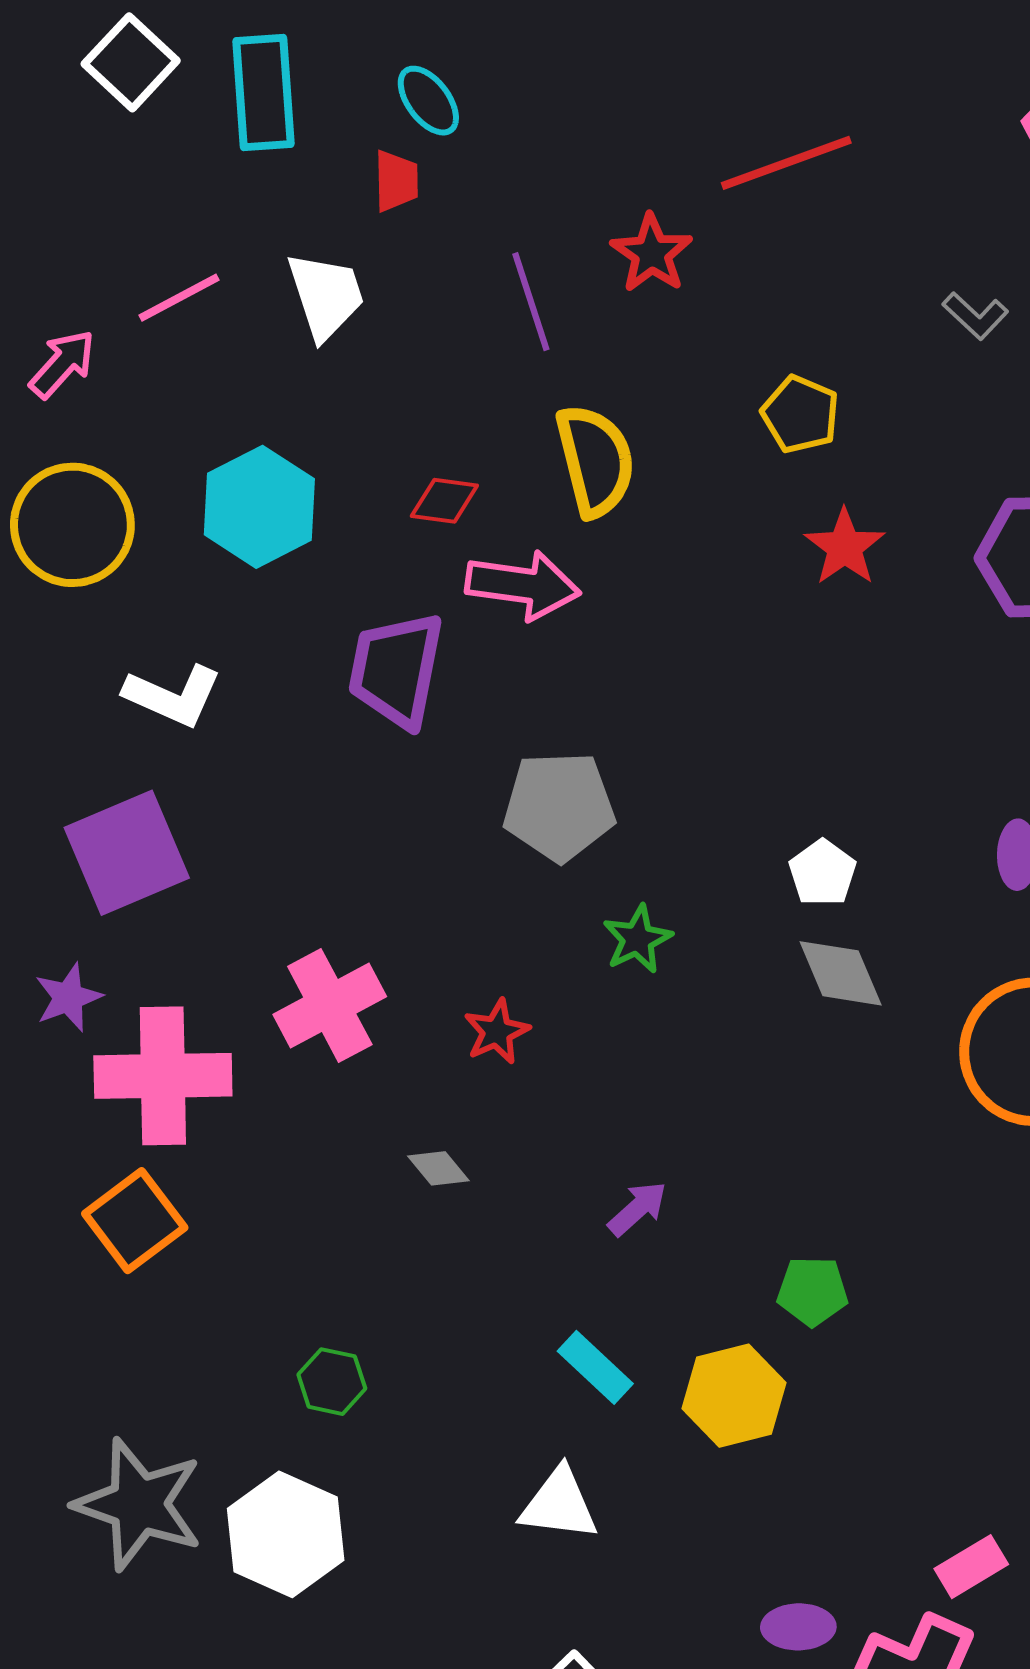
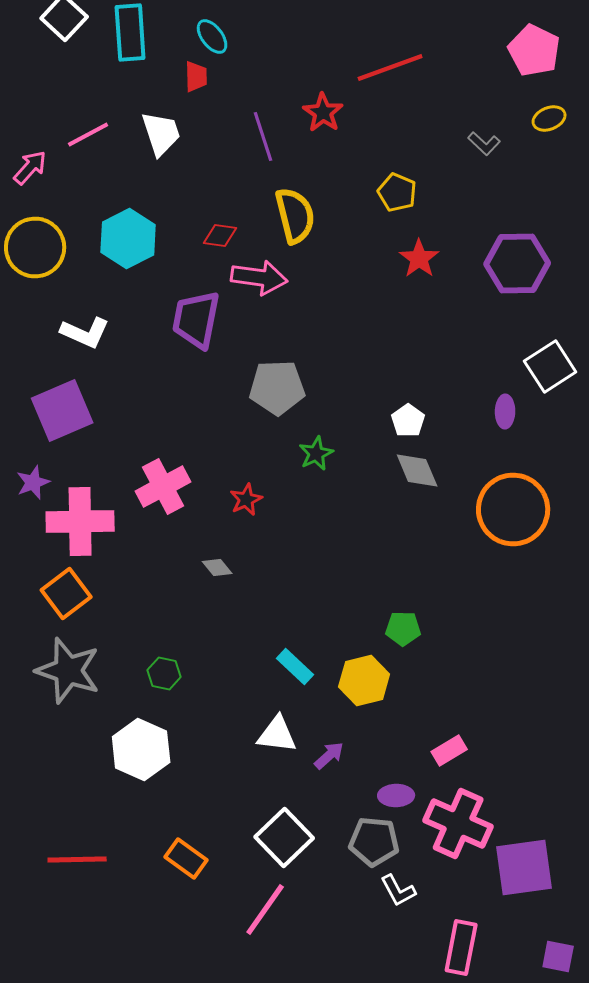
purple arrow: (637, 1209) -> (329, 756), moved
gray star: (139, 1504) -> (68, 670), moved
pink rectangle: (971, 1567) -> (449, 750), moved

